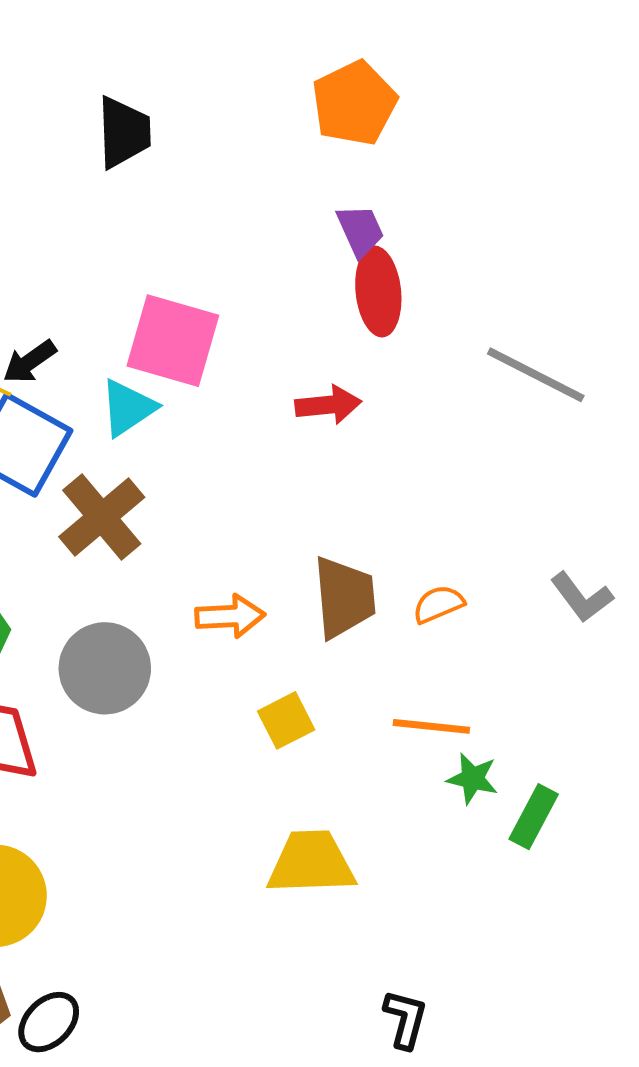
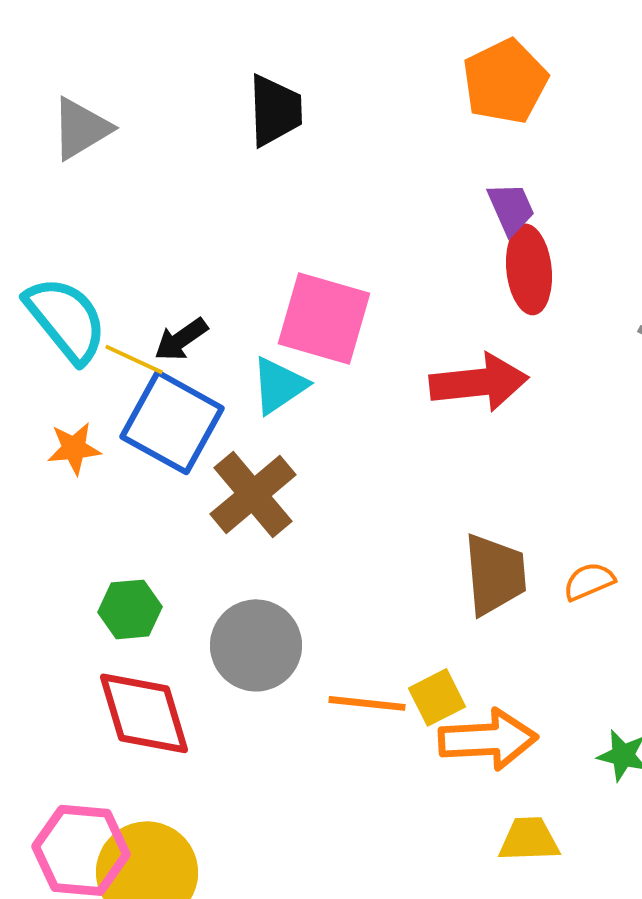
red arrow: (328, 405) -> (479, 382), size x1.5
orange arrow: (230, 616) -> (488, 739), moved, size x1.4
orange line: (431, 726) -> (367, 703), moved
yellow trapezoid: (311, 863) -> (529, 839), moved, size x0.7

